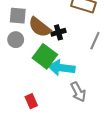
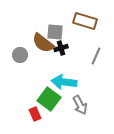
gray square: (18, 16) -> (55, 32), moved
green square: (45, 56) -> (49, 99), moved

